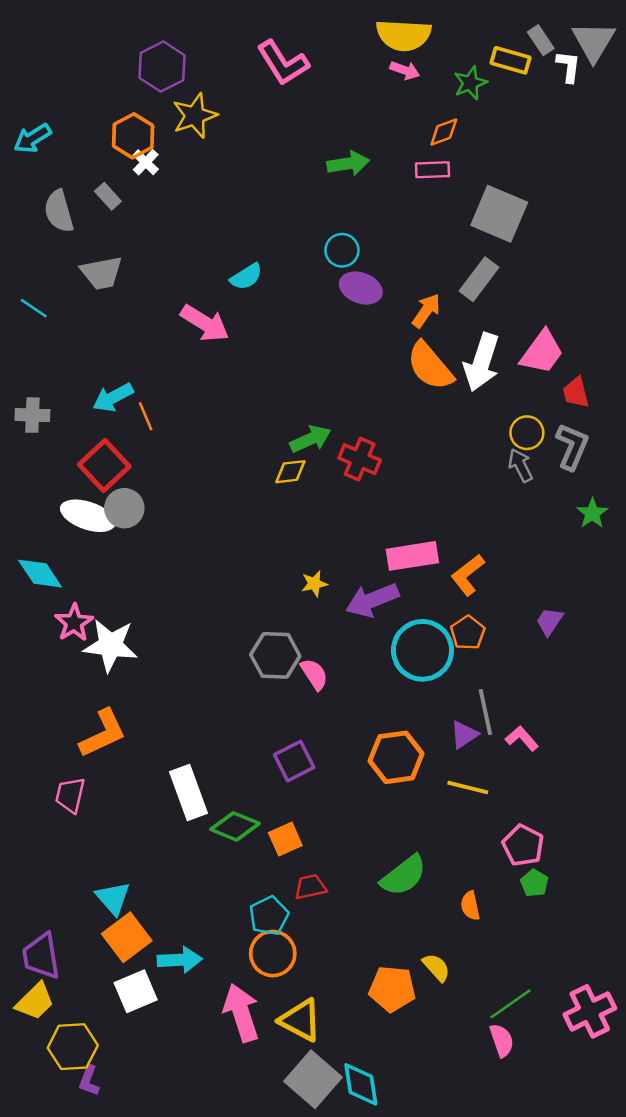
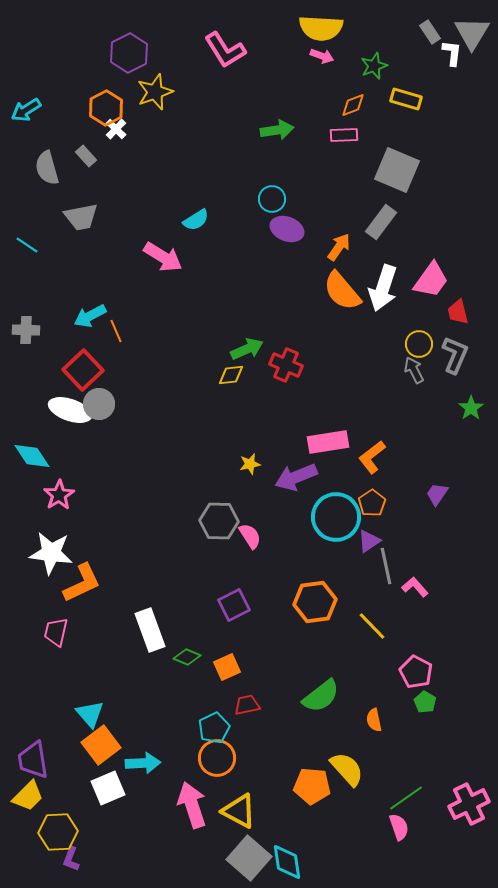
yellow rectangle: (511, 60) -> (406, 99), moved
white star: (110, 645) -> (51, 553), moved
purple triangle: (464, 735) -> (369, 541), moved
yellow line: (468, 787) -> (372, 626), turned 32
green diamond: (235, 826) -> (187, 657), size x0.7
yellow semicircle: (436, 967) -> (347, 769), size x1.5

